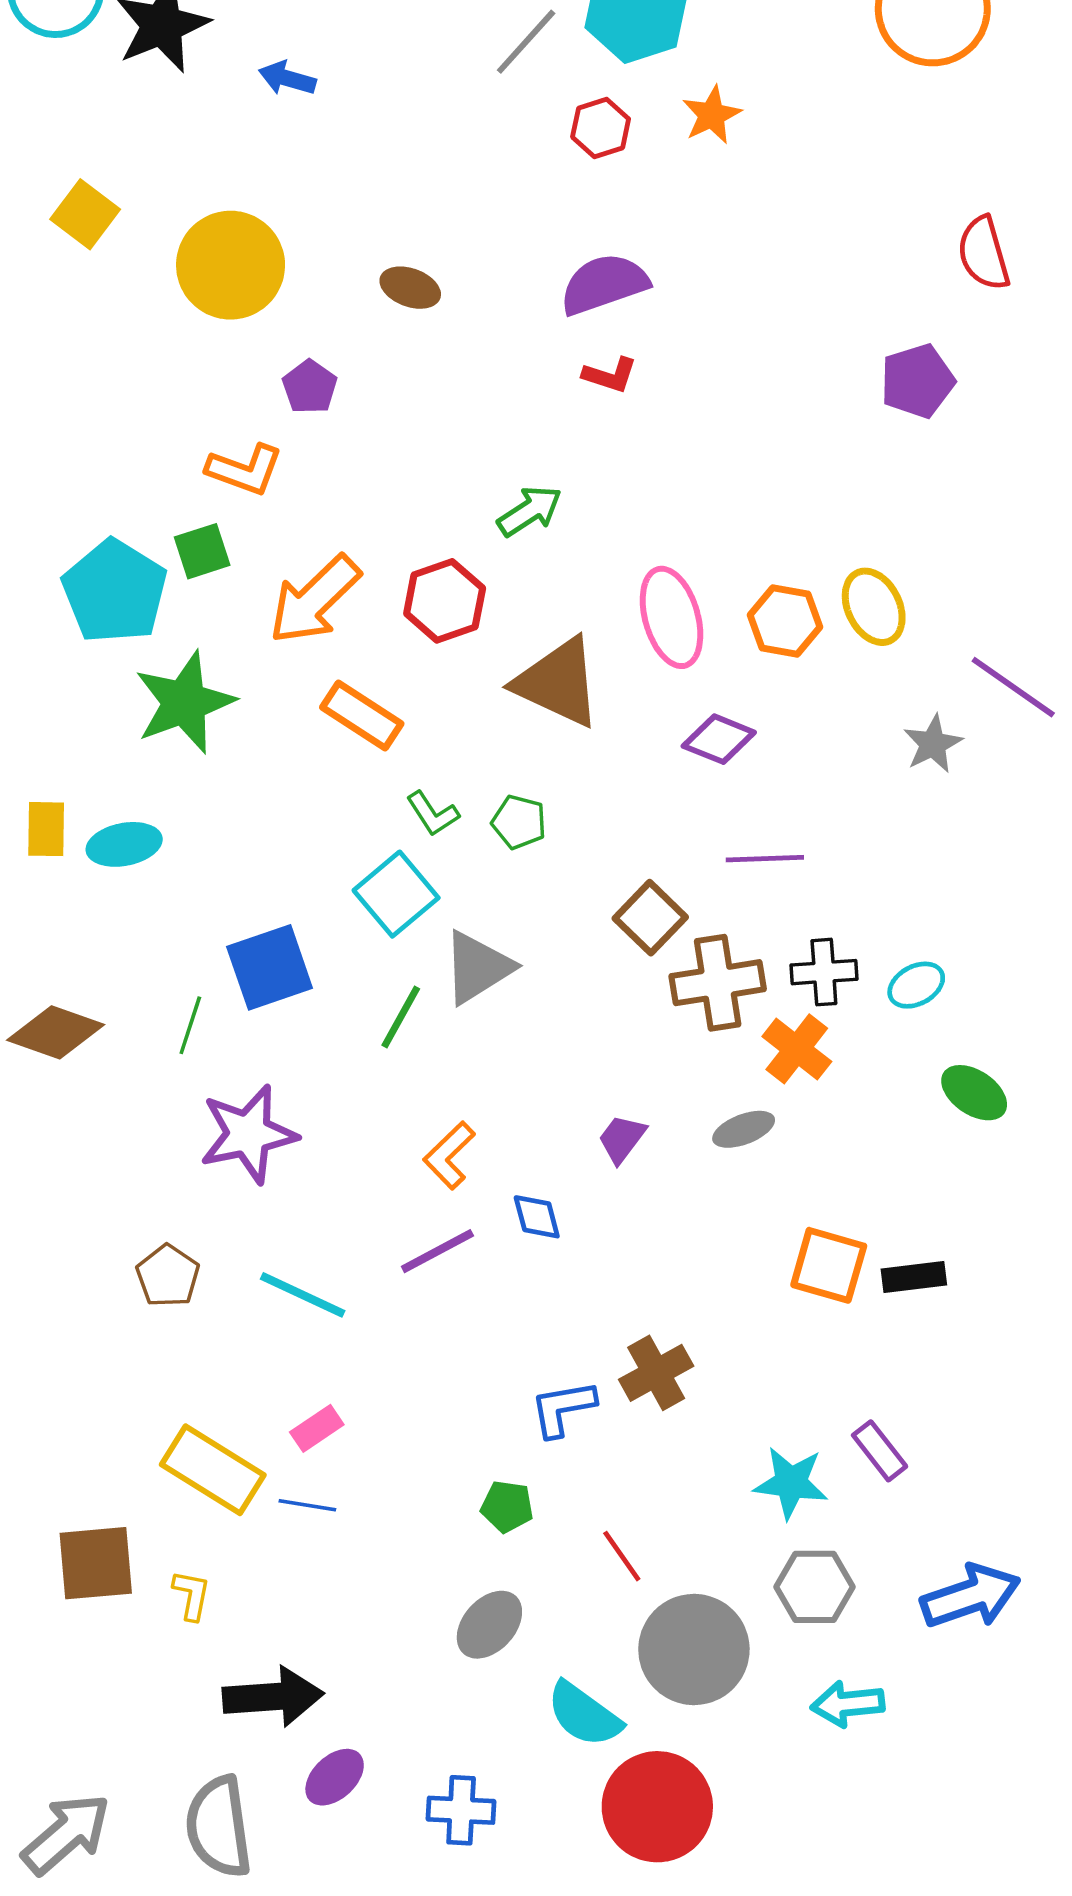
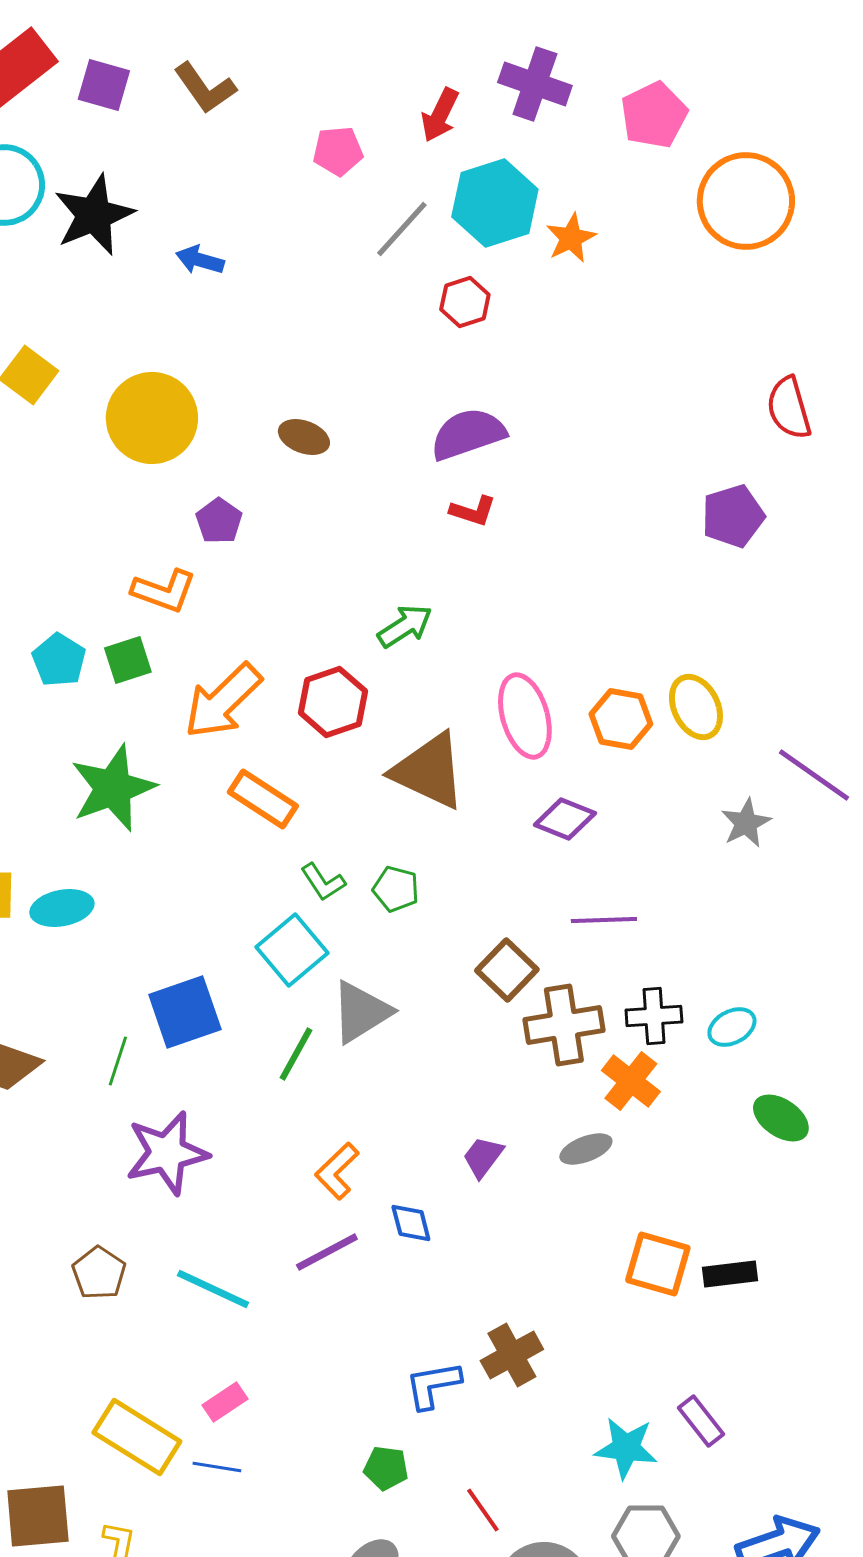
orange star: (712, 115) -> (571, 238), moved
cyan pentagon: (115, 591) -> (59, 660), moved, size x0.6

